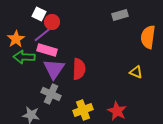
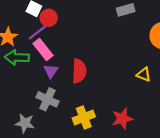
pink rectangle: (47, 50) -> (43, 49), turned 36
purple triangle: (54, 69) -> (51, 71), size x0.6
red star: (117, 111) -> (122, 119), turned 30

